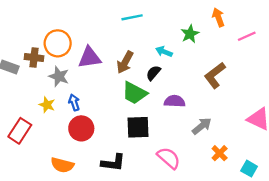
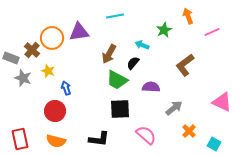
brown cross: (34, 58) -> (32, 50), turned 35
purple triangle: (90, 58) -> (79, 32), moved
gray star: (59, 76) -> (23, 78), moved
yellow star: (47, 105) -> (48, 71), moved
red circle: (81, 128) -> (55, 111), moved
red rectangle: (20, 131) -> (20, 139), moved, turned -45

